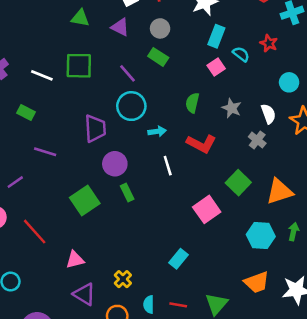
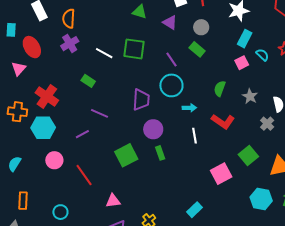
purple line: (15, 182) -> (82, 134), moved

